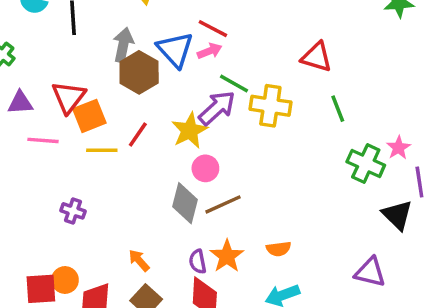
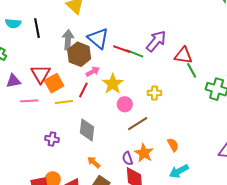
red line: (213, 29) -> (122, 49), moved
pink arrow: (210, 51) -> (93, 72), moved
red triangle: (317, 57) -> (183, 55), moved
yellow cross: (270, 106) -> (154, 93), moved, size x0.6
purple arrow: (217, 108) -> (156, 41), moved
green line: (338, 109) -> (192, 70), moved
gray diamond: (185, 203) -> (87, 130), moved
orange semicircle: (279, 249) -> (173, 145), turned -104

